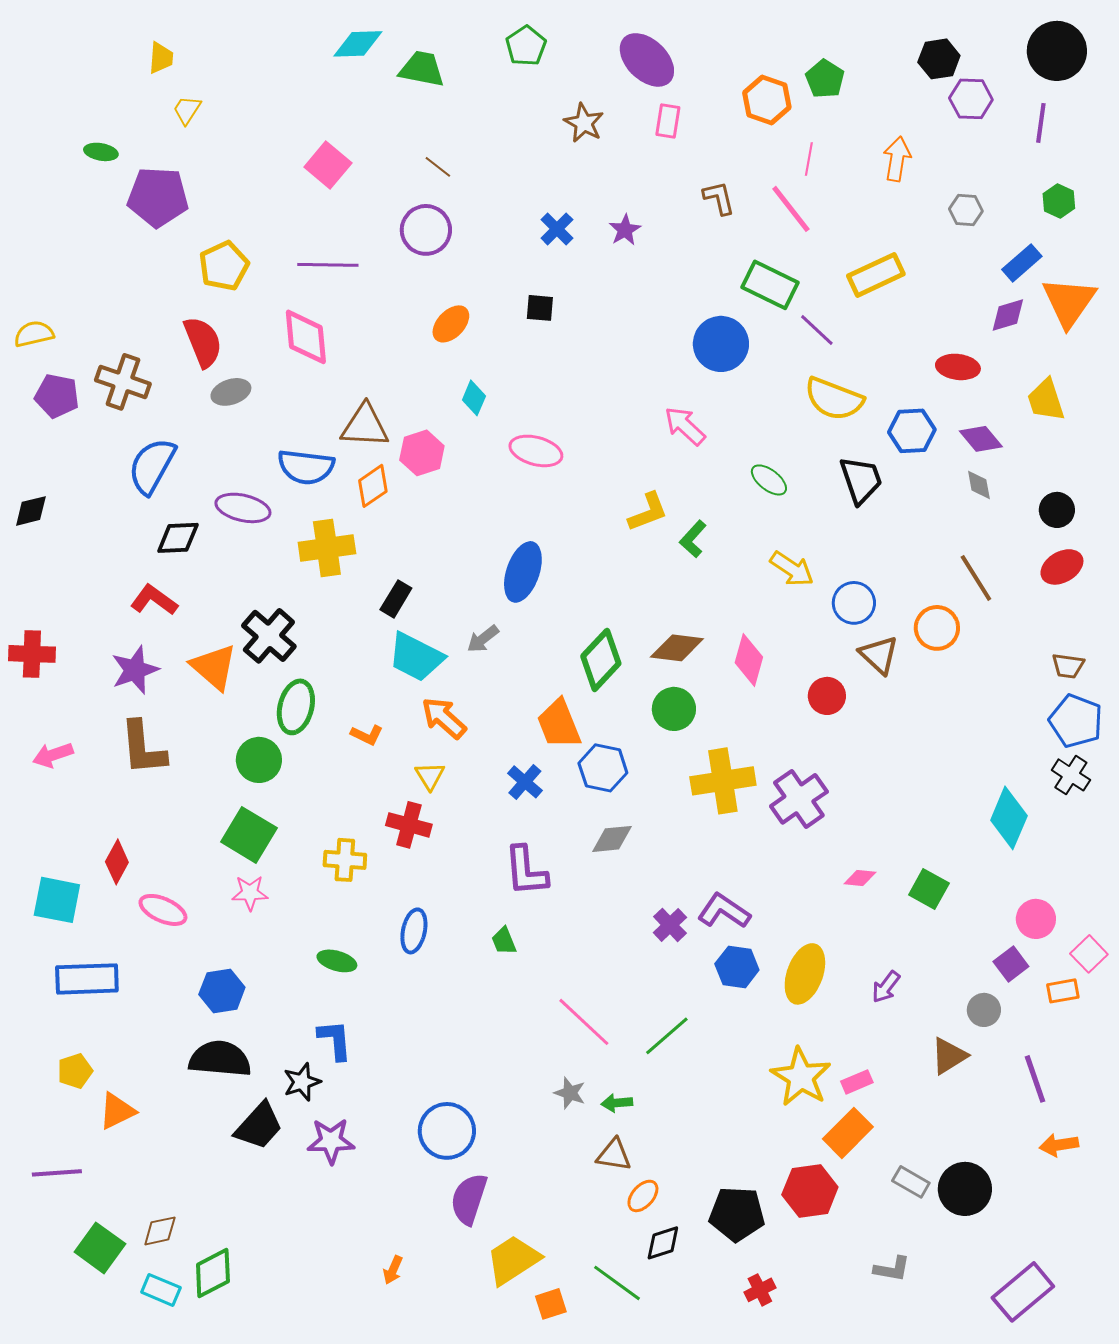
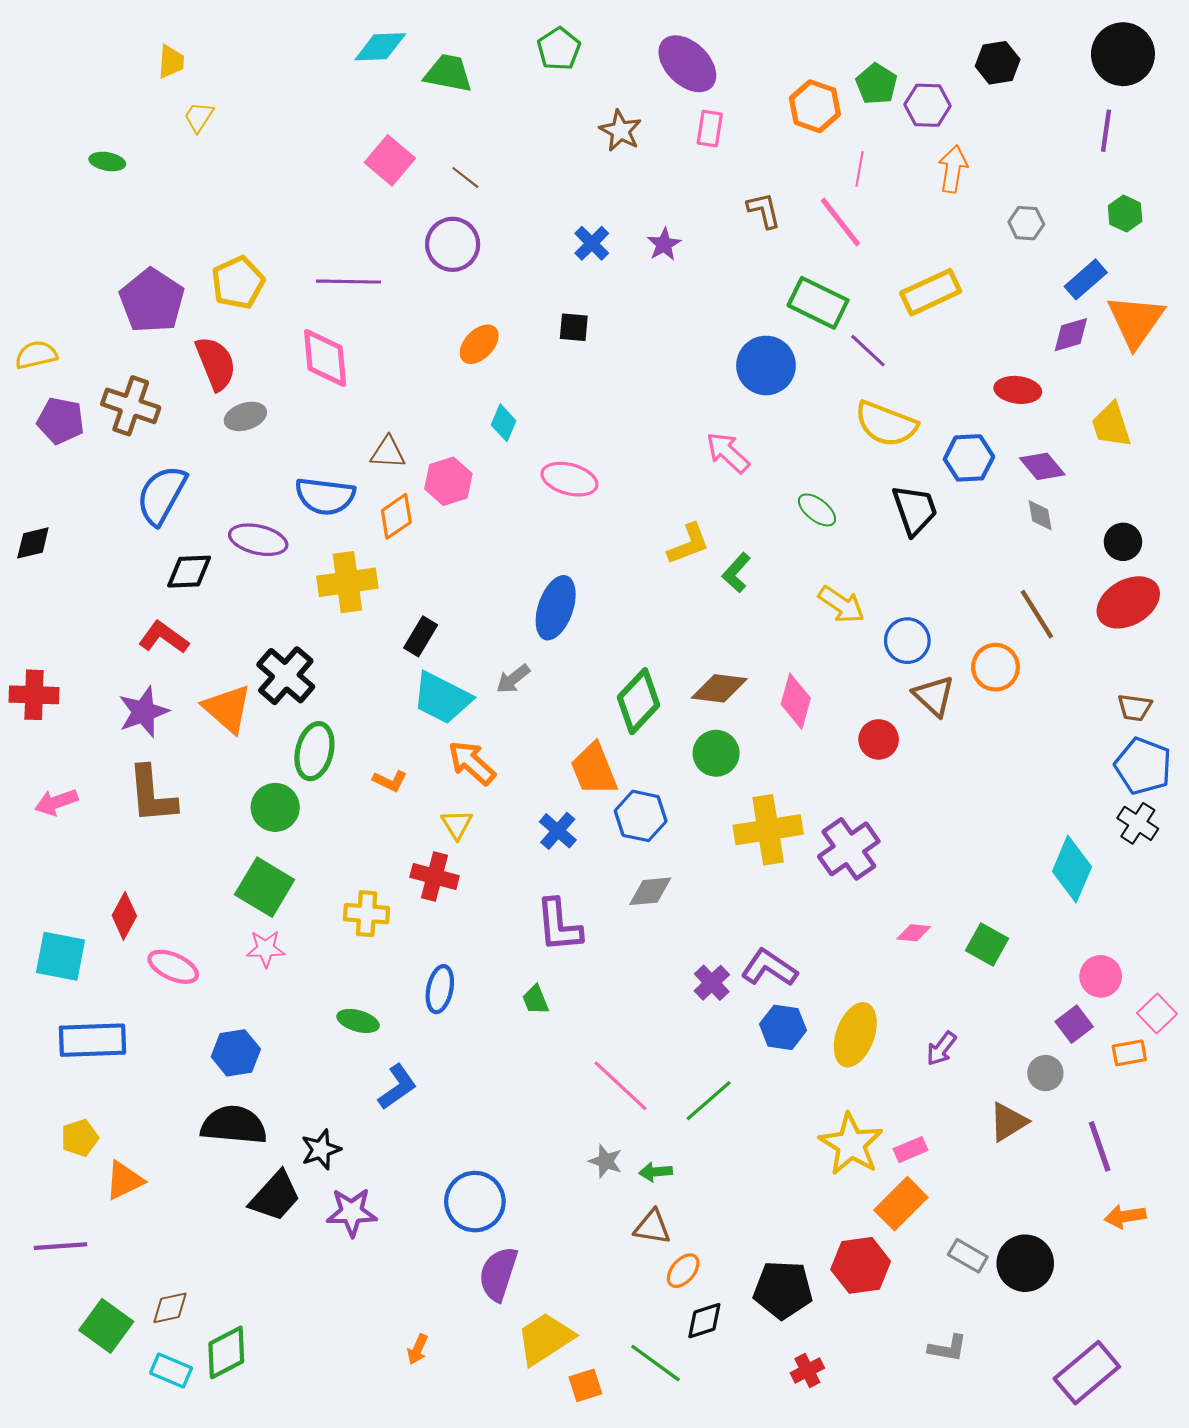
purple hexagon: (971, 99) -> (927, 105), moved
pink square: (328, 165) -> (390, 160), moved
purple pentagon: (158, 197) -> (152, 301), moved, turned 30
brown triangle: (365, 426) -> (388, 453), size x0.7
red ellipse: (1062, 567) -> (1128, 602), size x1.4
blue L-shape: (335, 1040) -> (397, 1087), moved, turned 60

